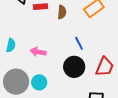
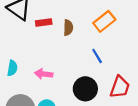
blue line: (79, 43) -> (97, 56), moved

